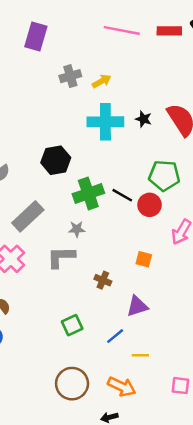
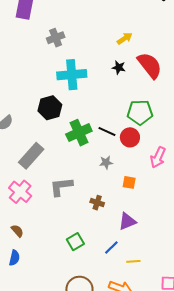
yellow arrow: (102, 81) -> (125, 38), moved
cyan cross: (105, 122) -> (72, 75), moved
gray star: (77, 229) -> (106, 162), moved

